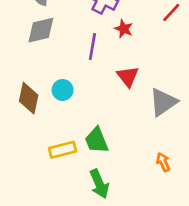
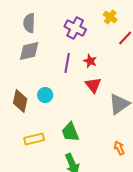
red star: (124, 29) -> (90, 61), moved
yellow rectangle: (63, 150) -> (34, 139), moved

